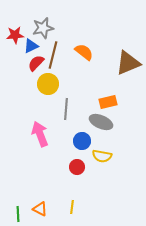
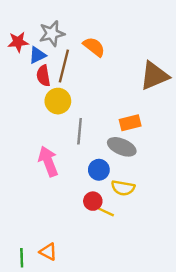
orange semicircle: (84, 52) -> (94, 47), moved
red semicircle: (36, 63) -> (43, 76), turned -54
yellow line: (72, 207) -> (106, 212), moved, turned -72

